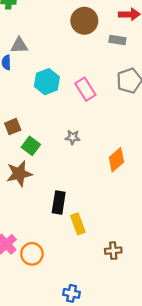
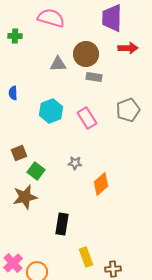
gray rectangle: (117, 40) -> (94, 77), moved
gray triangle: (19, 45) -> (58, 64), moved
orange diamond: (116, 160) -> (101, 184), moved
yellow rectangle: (78, 224) -> (86, 257), moved

